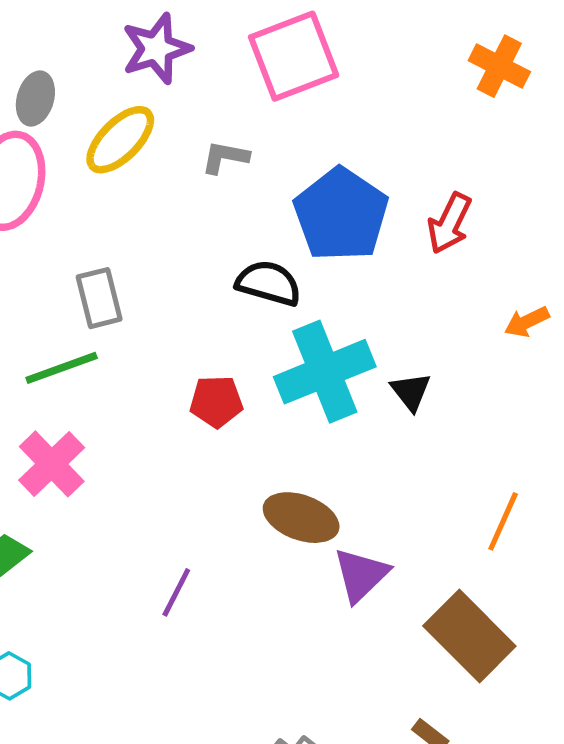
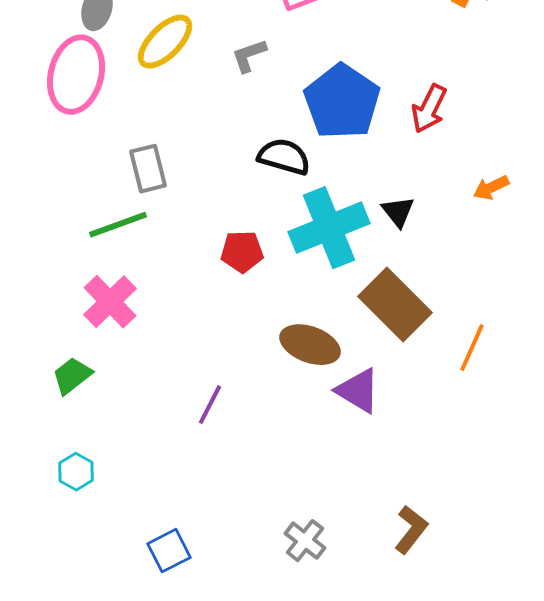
gray L-shape: (225, 157) -> (249, 56), turned -30
black triangle: (411, 392) -> (398, 212), moved
purple triangle: (361, 575) -> (358, 391), turned -45
brown rectangle: (469, 636) -> (395, 305), moved

